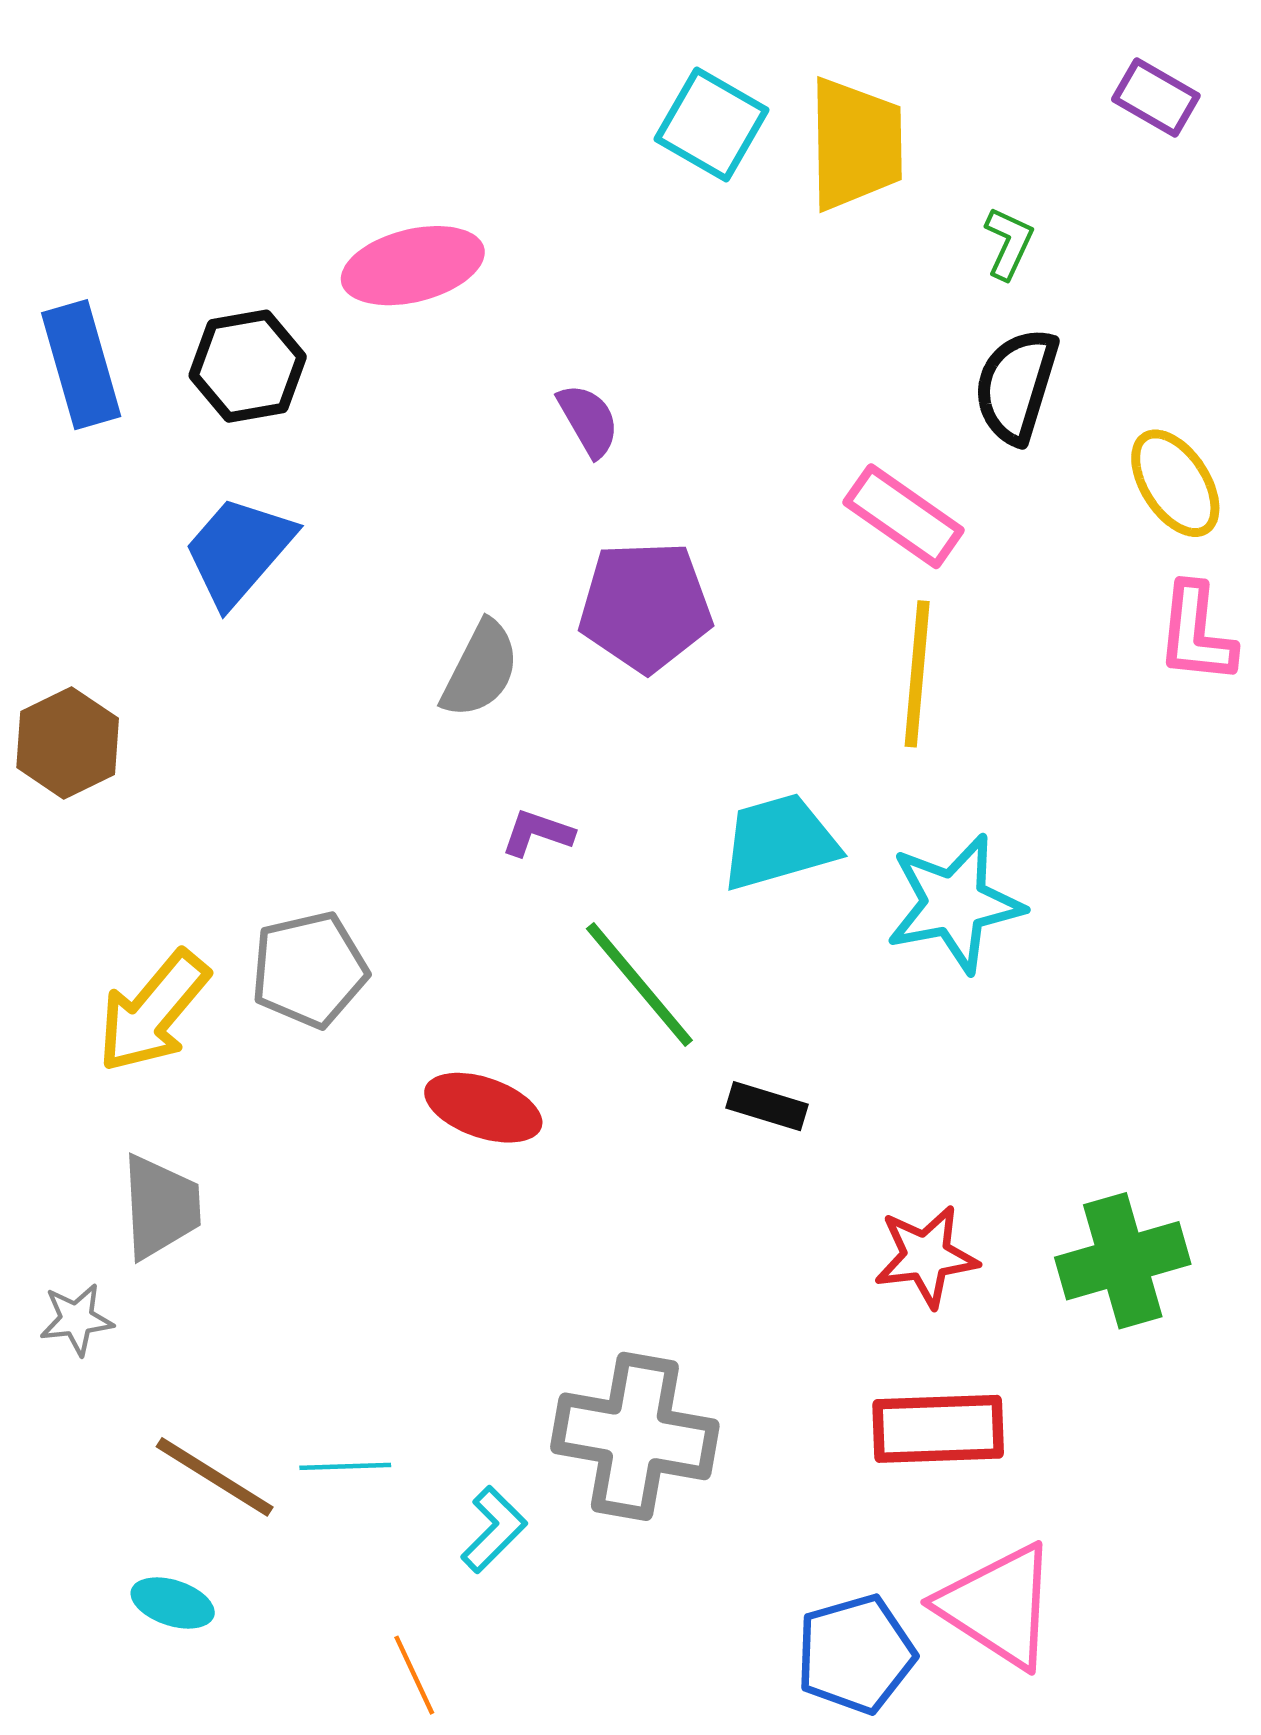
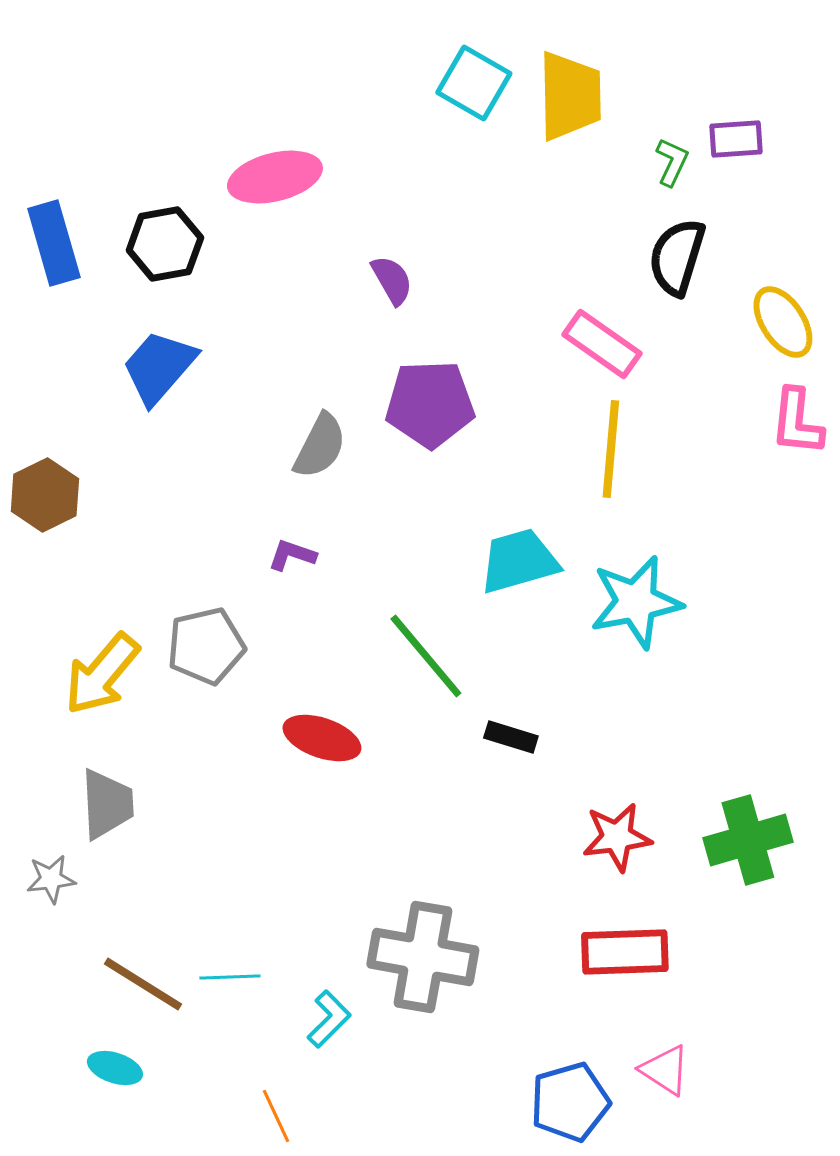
purple rectangle: (1156, 97) -> (736, 139), moved, turned -34
purple L-shape: (537, 833) -> (292, 555), moved
pink triangle: (998, 1606) -> (665, 1070), size x0.6

